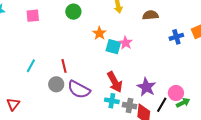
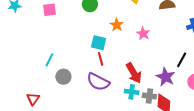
cyan square: (113, 47) -> (99, 43), moved
red line: (64, 66) -> (101, 59), moved
gray circle: (56, 84) -> (63, 77), moved
black line: (162, 105) -> (182, 60), moved

